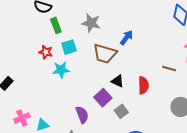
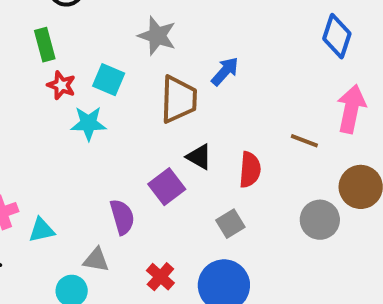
green rectangle: (56, 25) -> (45, 45), moved
cyan square: (69, 47) -> (109, 80), turned 35
brown trapezoid: (105, 54) -> (179, 99), turned -110
gray square: (121, 111) -> (230, 224), moved

